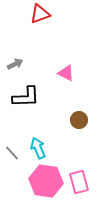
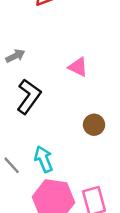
black L-shape: (26, 97) -> (29, 96), turned -52

